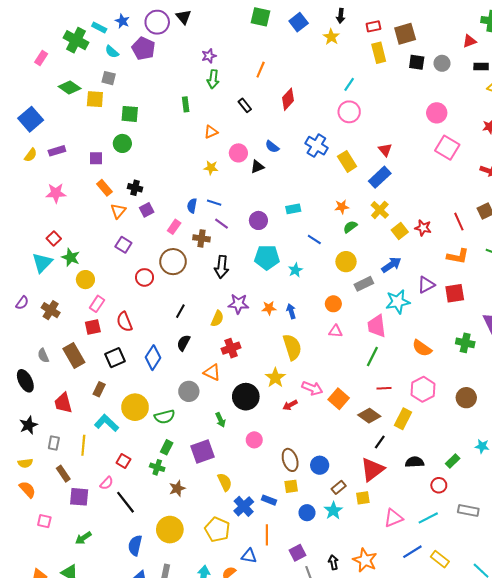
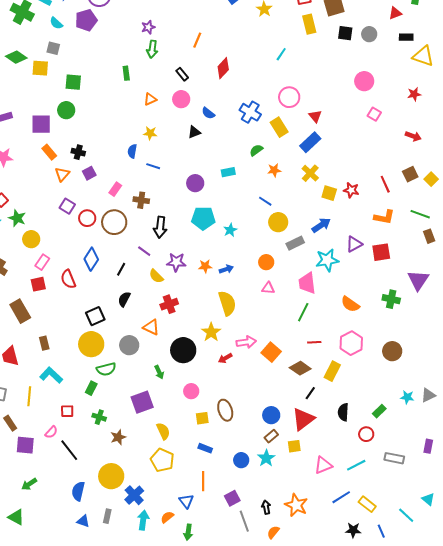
purple pentagon: (143, 49) -> (86, 20), turned 30
pink circle: (349, 112) -> (289, 97), moved
pink square: (447, 148) -> (374, 114), size x0.6
pink circle: (238, 153) -> (181, 99), moved
purple square: (96, 158) -> (41, 124), size x1.5
blue semicircle: (192, 206) -> (132, 151), moved
purple line: (222, 224) -> (144, 251), moved
green semicircle: (350, 227) -> (256, 150), moved
yellow square: (400, 231) -> (329, 193), turned -35
blue line: (314, 239) -> (265, 201), moved
red circle: (145, 277) -> (87, 218), moved
blue arrow: (291, 311) -> (226, 269), turned 88
yellow semicircle: (217, 319) -> (156, 276), turned 112
black square: (115, 358) -> (95, 316), moved
blue diamond: (153, 358) -> (91, 259), moved
pink arrow: (312, 388) -> (246, 342), turned -30
brown rectangle: (99, 389) -> (44, 343), turned -40
yellow circle: (135, 407) -> (91, 344), moved
green rectangle: (167, 447) -> (91, 388), moved
red square: (123, 461) -> (67, 411), turned -32
black semicircle: (415, 462) -> (343, 412), turned -84
blue circle: (320, 465) -> (271, 415), moved
yellow square: (291, 486) -> (202, 418), moved
blue cross: (244, 506) -> (134, 495), moved
yellow pentagon: (217, 530) -> (162, 460), moved
blue triangle: (249, 556) -> (186, 501), turned 42

